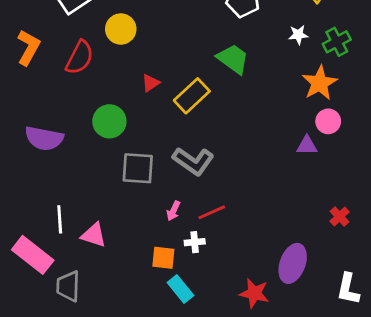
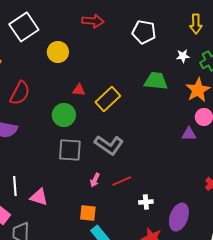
red semicircle: (80, 57) -> (20, 93), moved
green trapezoid: (233, 59) -> (156, 81), moved, turned -30
red triangle: (151, 83) -> (79, 90), turned 40
green circle: (109, 121) -> (64, 115), moved
white cross: (195, 242) -> (146, 202), moved

